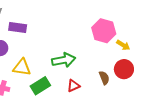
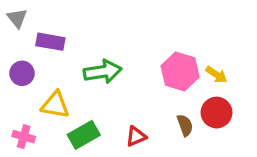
pink hexagon: (104, 31) -> (180, 71), moved
green arrow: (64, 60) -> (103, 72), moved

